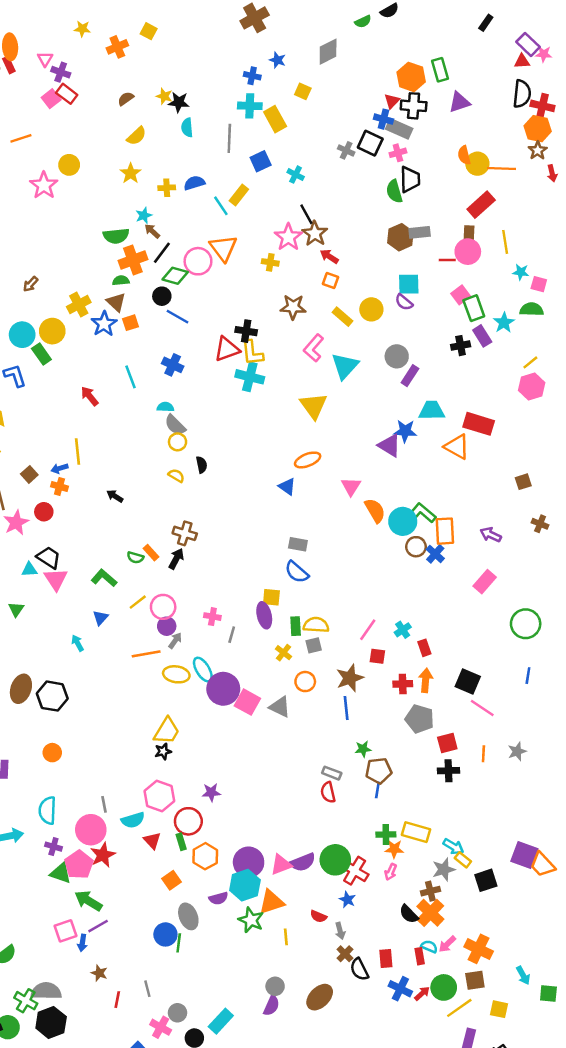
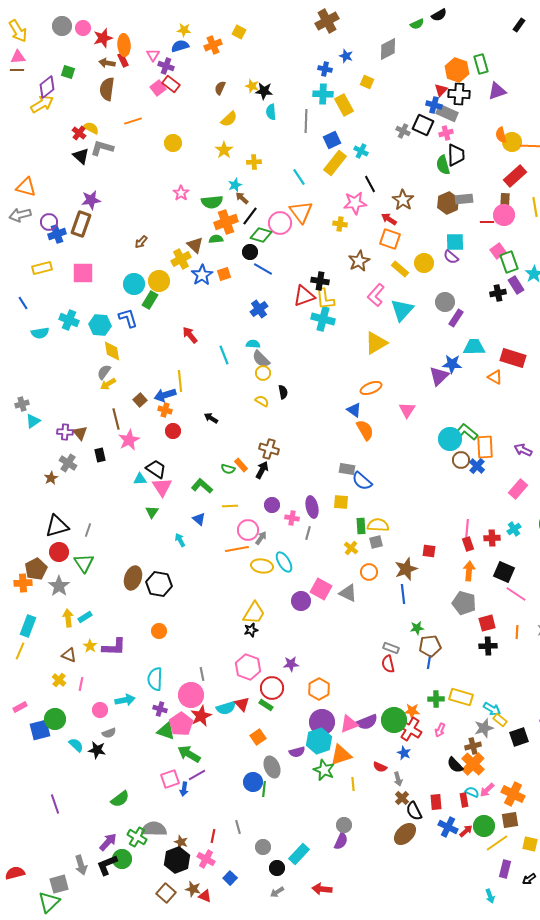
brown semicircle: (126, 99) -> (220, 88), turned -32
blue semicircle: (194, 183) -> (180, 46), moved
pink star: (44, 185) -> (181, 193), moved, size x0.7
yellow rectangle: (239, 195) -> (335, 163), moved, size x1.4
brown star: (315, 234) -> (403, 200), moved
pink star: (288, 237) -> (355, 203), turned 30
orange square: (330, 280) -> (390, 239), size x1.5
brown triangle: (116, 302) -> (195, 245), moved
brown star: (293, 307) -> (359, 261), turned -30
green rectangle: (41, 354) -> (150, 300), turned 66
blue cross: (173, 365) -> (259, 309), turned 30
cyan line: (131, 377) -> (224, 355), moved
yellow triangle: (314, 406) -> (376, 343), turned 35
purple triangle: (389, 445) -> (439, 376), turned 45
orange triangle: (457, 447) -> (495, 377), size x0.7
blue arrow: (59, 468) -> (165, 395), size x1.5
orange semicircle: (375, 511) -> (365, 430), moved
red circle: (44, 512) -> (173, 431), moved
gray rectangle: (298, 544) -> (347, 469), moved
yellow line: (138, 602) -> (230, 506), turned 35
pink circle: (163, 607) -> (248, 530), moved
green triangle: (16, 609) -> (152, 512), moved
purple ellipse: (264, 615) -> (312, 507), moved
blue triangle: (100, 618) -> (199, 519), turned -32
purple circle: (167, 626) -> (272, 505), moved
pink line: (368, 630) -> (467, 529), moved, turned -30
cyan cross: (403, 630) -> (514, 529), moved
red cross: (403, 684) -> (492, 538), moved
purple circle: (223, 689) -> (301, 601), moved, size x0.7
cyan semicircle: (133, 820) -> (226, 708), moved
green rectangle: (181, 842) -> (266, 705), turned -40
orange star: (394, 849) -> (412, 711), moved
orange hexagon: (205, 856) -> (319, 689), moved
brown star: (99, 973) -> (181, 842), moved
brown ellipse: (320, 997) -> (405, 834), moved
black hexagon: (51, 1022) -> (177, 860), moved
pink cross: (161, 1027) -> (206, 859), moved

